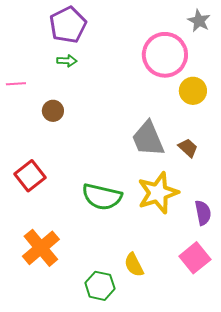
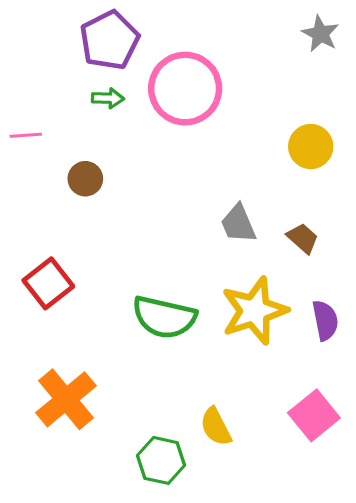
pink circle: (165, 55) -> (185, 89), moved
gray trapezoid: (148, 139) -> (238, 224), size x0.7
purple semicircle: (203, 213) -> (325, 320), moved

